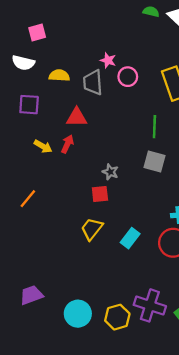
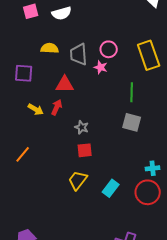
pink star: (108, 60) -> (101, 67), moved
white semicircle: (23, 63) -> (62, 13), moved, turned -30
gray star: (110, 172) -> (82, 127), moved

